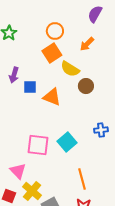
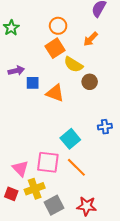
purple arrow: (14, 75) -> (16, 71), turned -119
pink square: (38, 145) -> (48, 162), moved
orange line: (82, 179) -> (76, 167), moved, turned -30
yellow cross: (32, 191) -> (35, 189), turned 30

